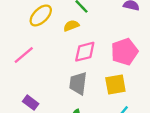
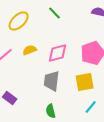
yellow semicircle: (71, 26) -> (30, 50), moved

